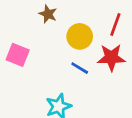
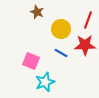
pink square: (18, 55) -> (31, 61), moved

